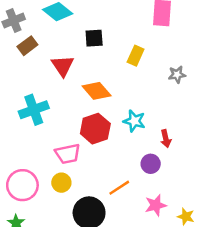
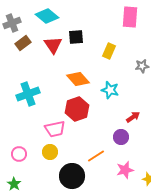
red triangle: (63, 66) -> (53, 45), moved
cyan star: (134, 121) -> (110, 90), moved
red arrow: (166, 139) -> (133, 117), turned -112
pink circle: (22, 185) -> (19, 154), size x0.6

